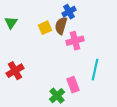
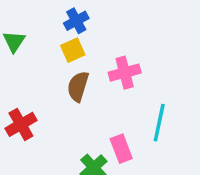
blue cross: (69, 12) -> (76, 21), moved
brown semicircle: (61, 26) -> (78, 86), moved

